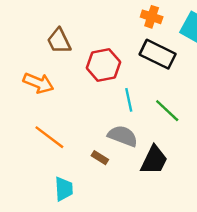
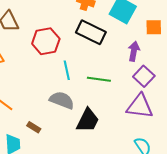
green line: (167, 111) -> (99, 79), turned -35
brown rectangle: (100, 158) -> (34, 127), moved

